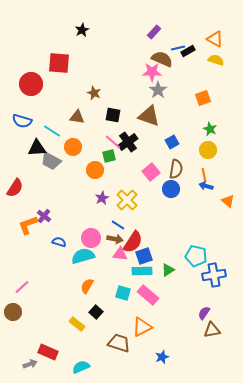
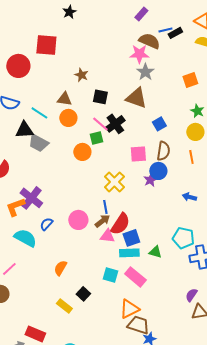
orange circle: (73, 147) -> (68, 118), moved
pink square: (151, 172) -> (138, 154), turned 36
blue arrow: (206, 186) -> (189, 197), moved
purple star: (102, 198) -> (150, 180), moved
purple cross: (44, 216) -> (31, 198), size x1.6
blue line: (118, 225) -> (105, 207), turned 48
brown arrow: (115, 239) -> (102, 221), turned -49
blue semicircle: (59, 242) -> (46, 224), turned -64
cyan semicircle: (83, 256) -> (25, 238), moved, turned 45
green triangle: (168, 270) -> (155, 252), turned 48
orange semicircle: (87, 286) -> (60, 268), moved
brown trapezoid: (119, 343) -> (138, 325), moved

